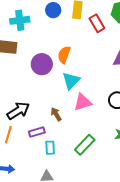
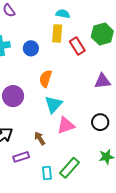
blue circle: (53, 10) -> (31, 48), moved
purple circle: (42, 64) -> (13, 96), moved
cyan rectangle: (50, 148) -> (47, 173), moved

